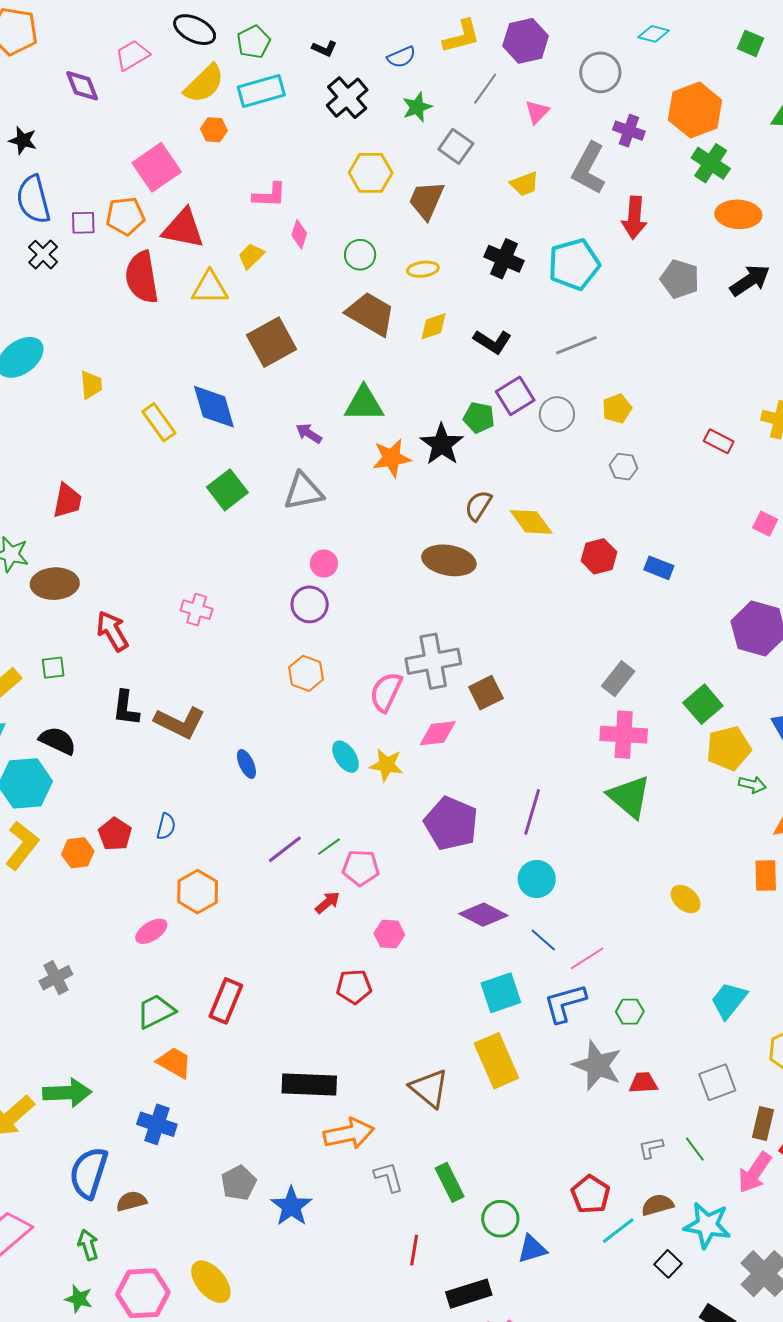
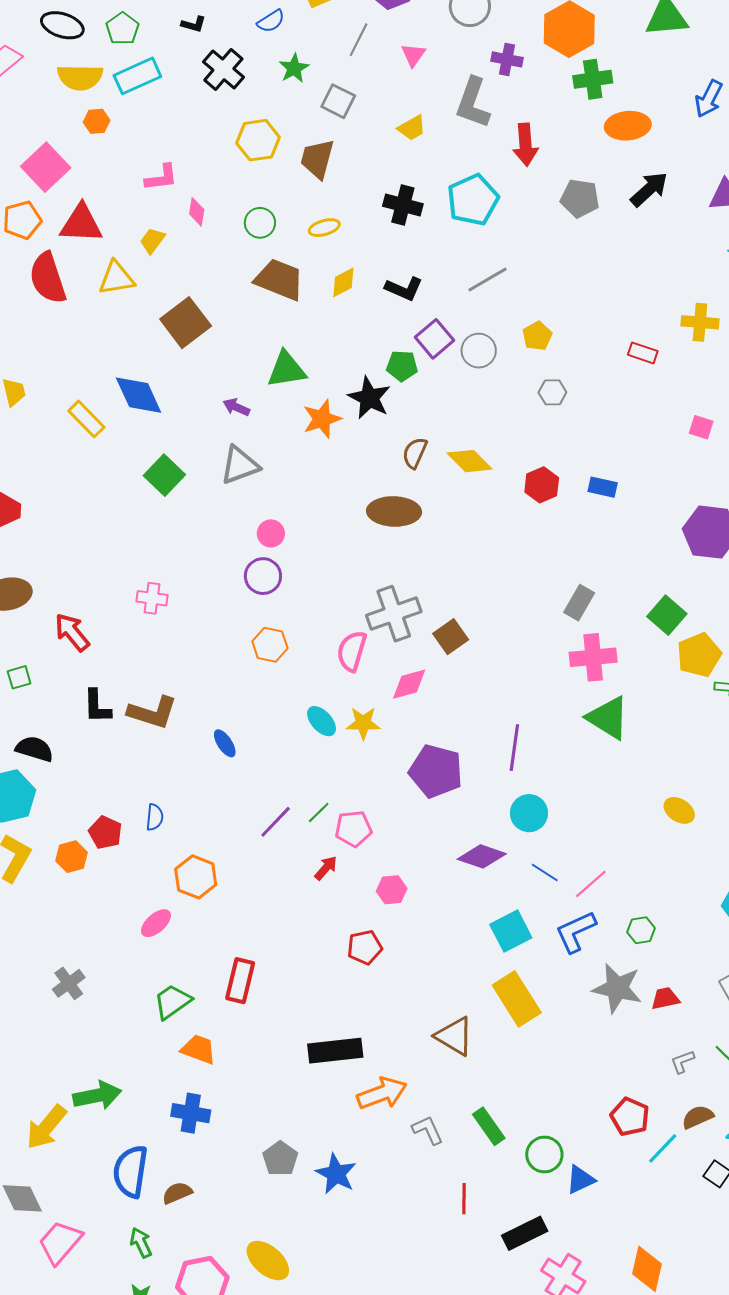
yellow semicircle: (204, 84) -> (80, 77), turned 54
green cross: (711, 163) -> (593, 79), turned -33

